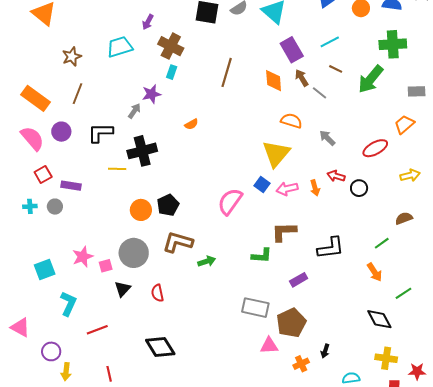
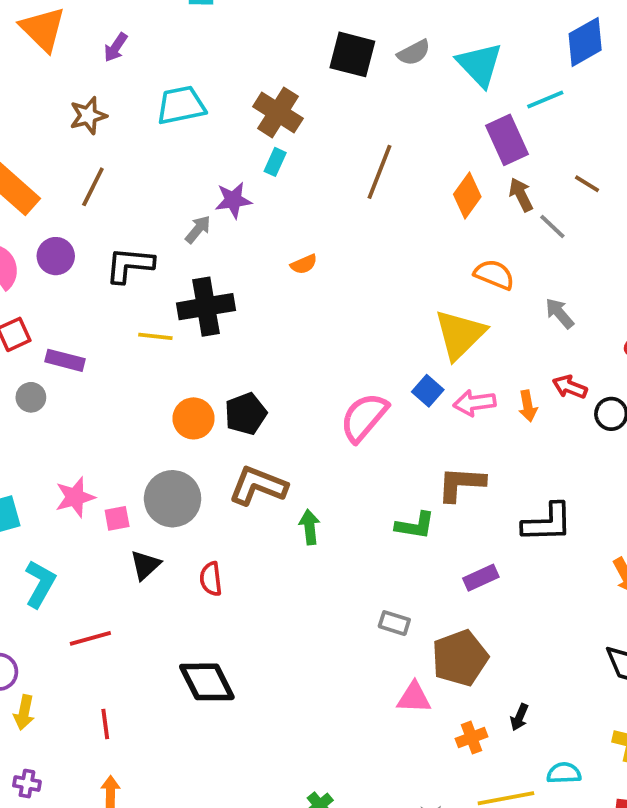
purple arrow: (148, 22) -> (116, 47), moved
cyan line: (330, 42) -> (545, 99), moved
orange diamond: (274, 81) -> (467, 195), turned 35
green arrow: (207, 261) -> (310, 527), turned -84
gray rectangle: (255, 308) -> (394, 623), size x0.6

